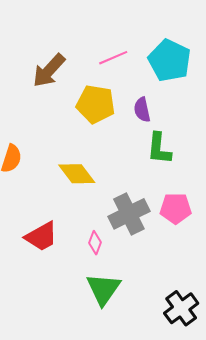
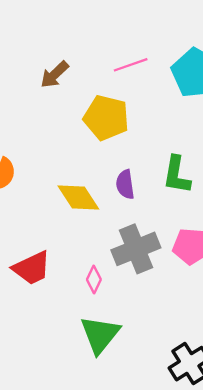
brown arrow: (49, 71) -> (54, 74), size x0.7
purple semicircle: (142, 110) -> (125, 184), moved

